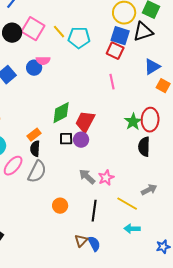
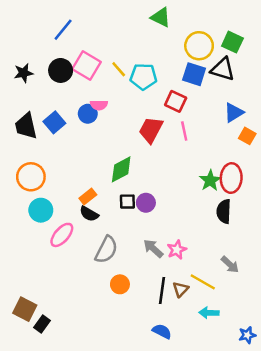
black triangle: (143, 32) -> (223, 69), turned 35
red square: (115, 51) -> (176, 101), moved
red trapezoid: (85, 122) -> (151, 130), moved
black semicircle: (35, 149) -> (89, 214), turned -63
gray semicircle: (37, 172) -> (106, 250), moved
gray arrow: (149, 190) -> (230, 265), turned 70
brown triangle: (81, 241) -> (180, 289), moved
blue semicircle: (94, 244) -> (162, 331), turned -35

